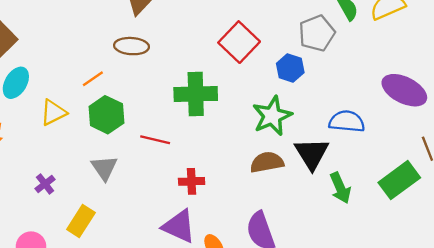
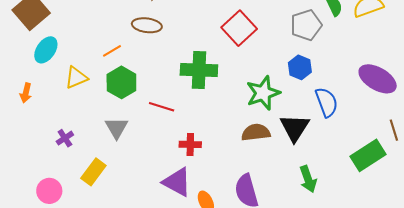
blue hexagon: (290, 68) -> (300, 67), moved
blue semicircle: (347, 121) -> (327, 102), turned 60
green arrow: (340, 188) -> (308, 179), moved

